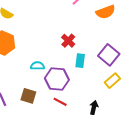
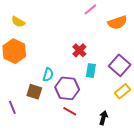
cyan semicircle: (38, 66) -> (48, 75), turned 104
brown square: (28, 96) -> (34, 92), moved

